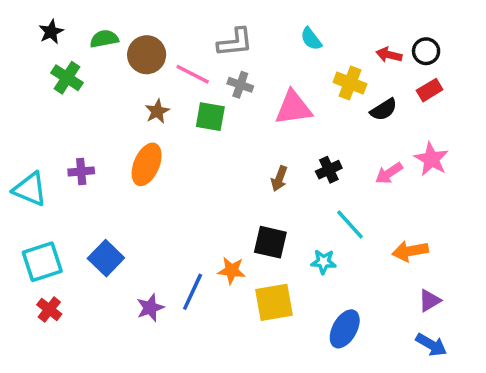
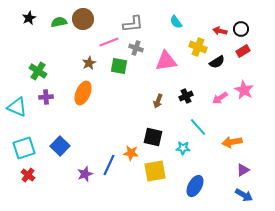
brown circle: (147, 55) -> (83, 19), moved
pink line: (193, 74) -> (109, 42), turned -48
green cross: (67, 78) -> (38, 71), moved

